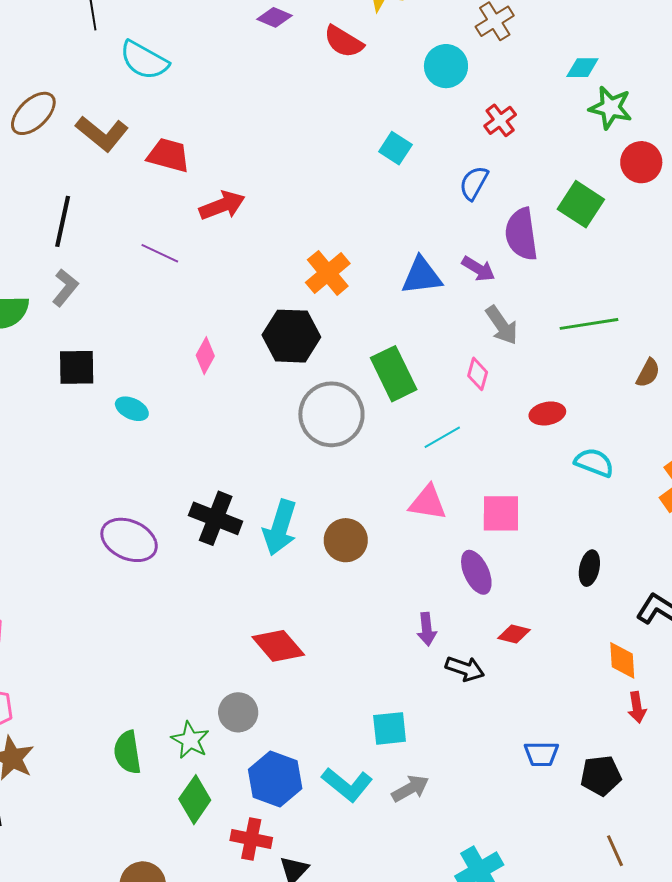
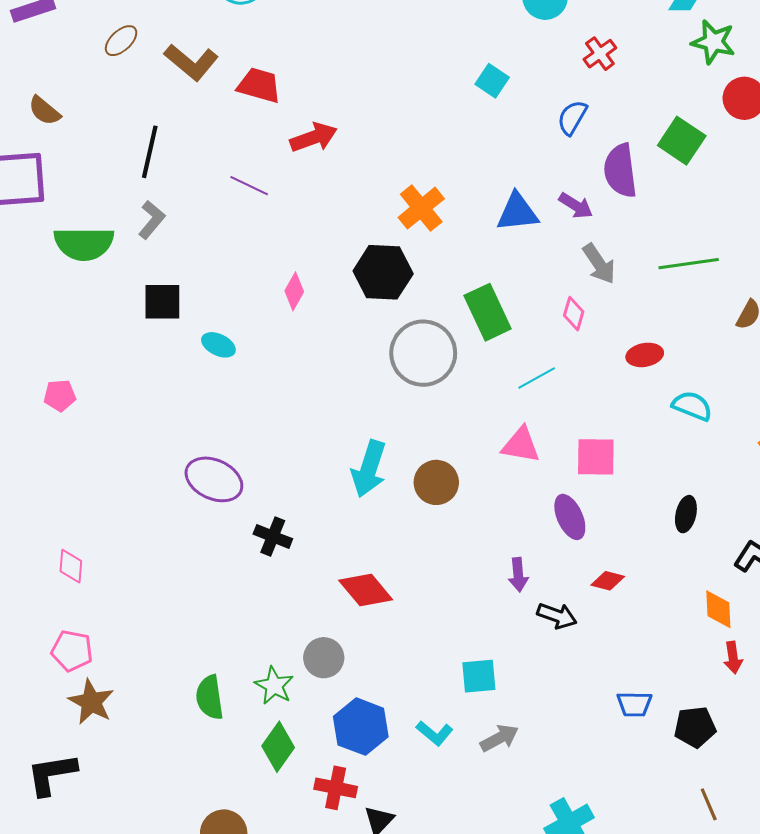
brown ellipse: (33, 113) -> (121, 41), size x0.7
black cross: (216, 518) -> (273, 536), moved, size x0.7
cyan L-shape: (347, 784) -> (435, 733), size x0.7

